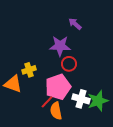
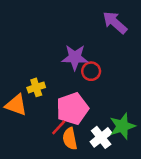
purple arrow: (75, 24) -> (115, 22), moved, size x1.5
red circle: (69, 64) -> (91, 71), moved
white cross: (81, 99) -> (101, 137), moved, turned 36

